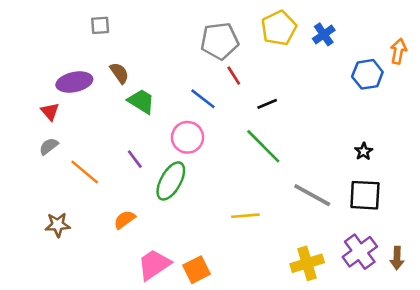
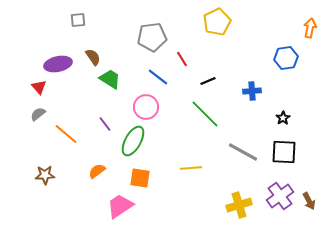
blue cross: (324, 34) -> (252, 91), moved, turned 30
gray pentagon: (220, 41) -> (152, 37), moved
orange arrow: (398, 51) -> (310, 28), moved
brown arrow: (397, 258) -> (309, 201), turned -30
orange square: (197, 270) -> (140, 178), moved, turned 35

